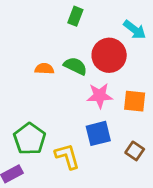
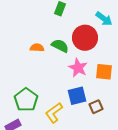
pink star: (100, 96) -> (78, 68), turned 30
brown square: (135, 151) -> (96, 107), moved, turned 32
yellow L-shape: (67, 156) -> (54, 113), turned -110

